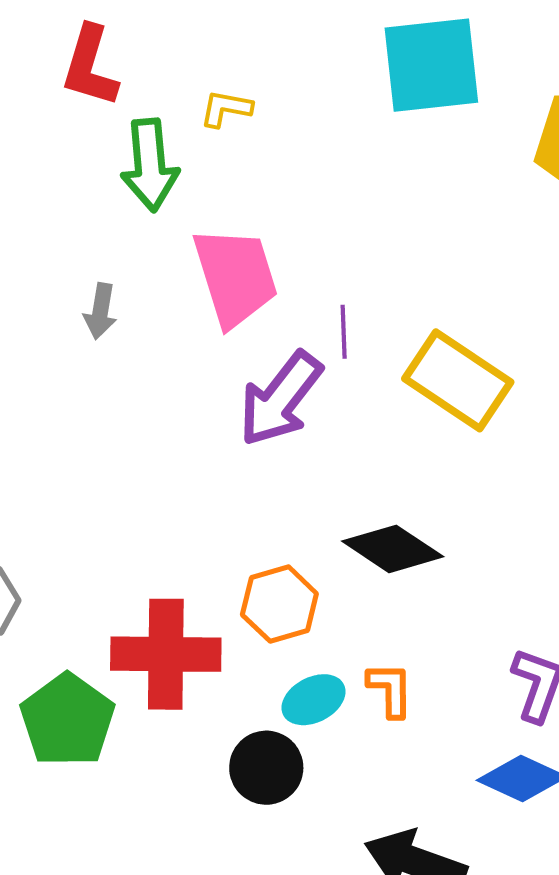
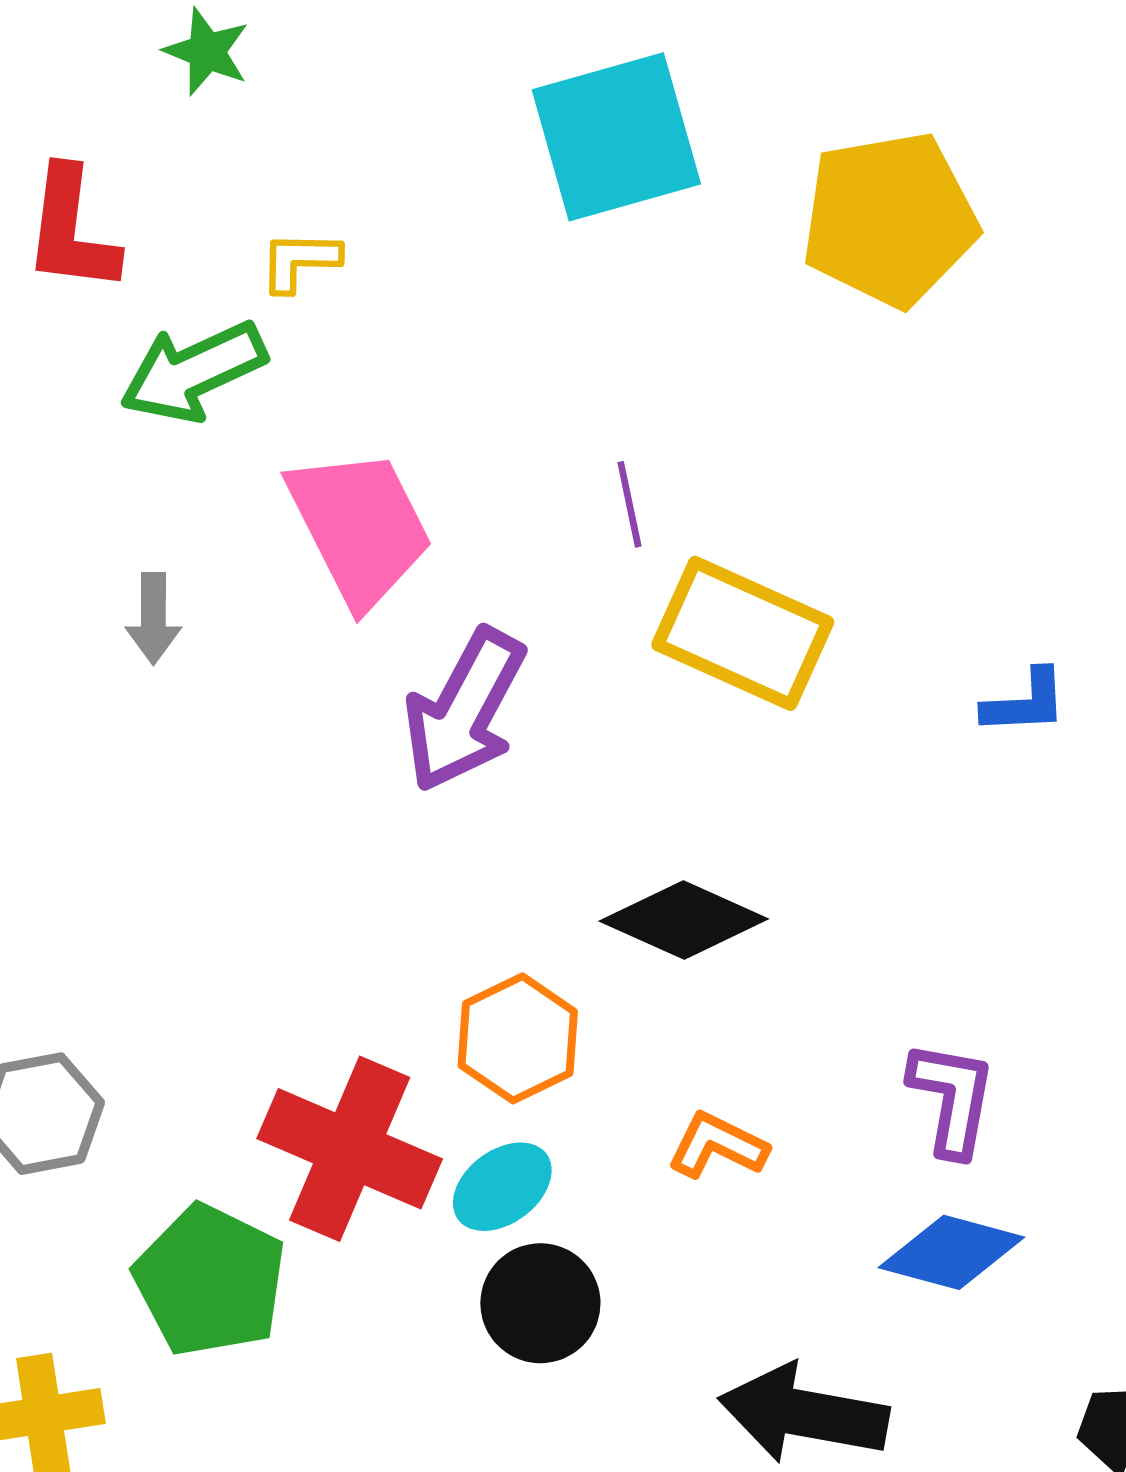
green arrow: (150, 165) -> (193, 372), turned 80
purple line: (344, 332) -> (629, 504), moved
red cross: (166, 654) -> (350, 1149), turned 32
orange L-shape: (390, 690) -> (718, 1145), turned -54
cyan ellipse: (314, 700) -> (502, 1187), moved

